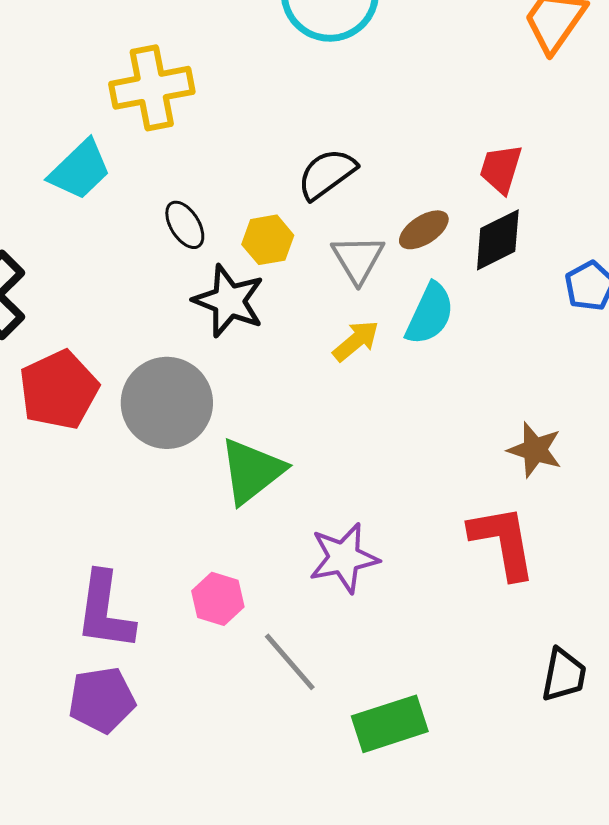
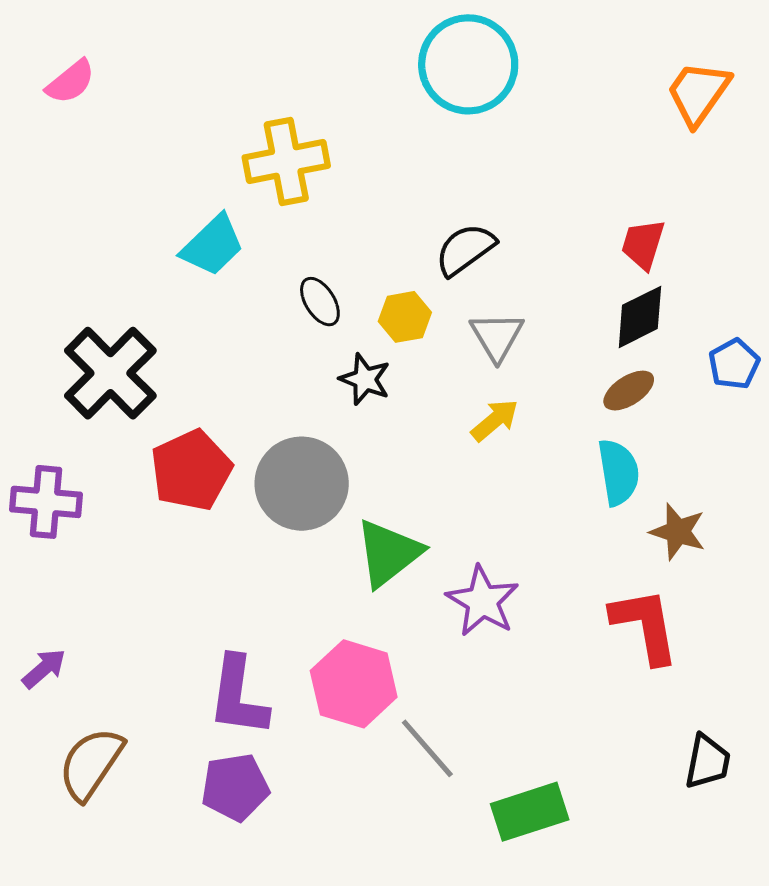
brown ellipse: (424, 230) -> (629, 391), moved
black star: (229, 301) -> (365, 379), size x0.7
cyan semicircle: (430, 314) -> (618, 472), moved, turned -34
purple star: (344, 558) -> (483, 601), moved, turned -30
pink hexagon: (218, 599) -> (354, 684), size x1.6

